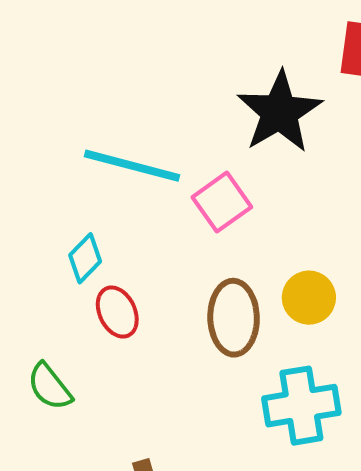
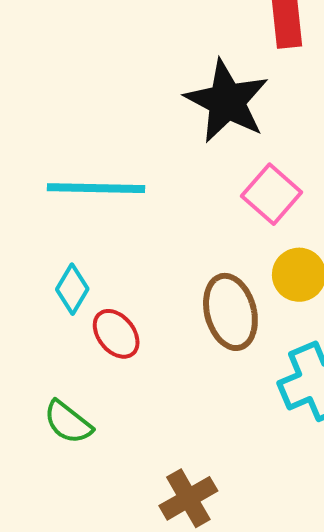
pink square: (222, 202) -> (272, 194), moved

